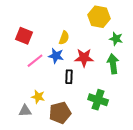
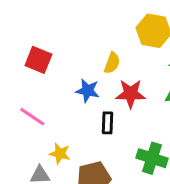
yellow semicircle: (64, 38) -> (112, 63), moved
pink line: (35, 61) -> (32, 117), moved, turned 72

